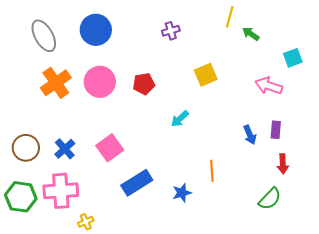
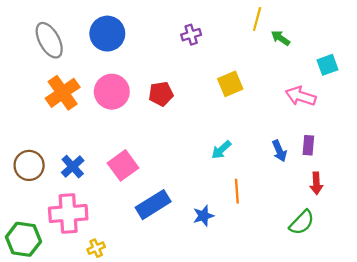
cyan arrow: (180, 119) -> (221, 150), moved
green hexagon: (21, 197) -> (23, 239), moved

